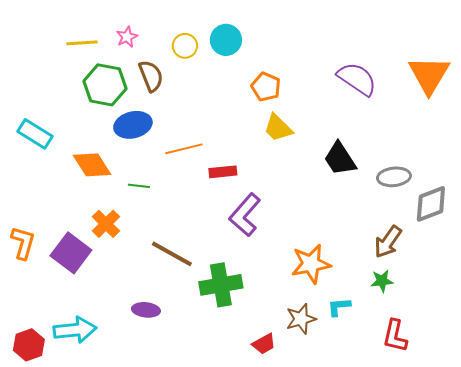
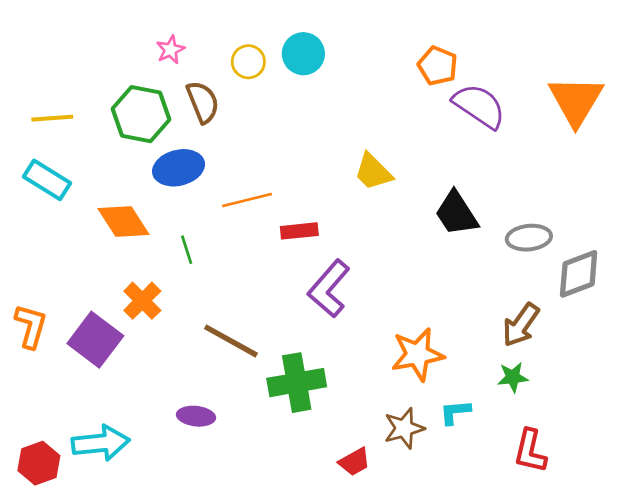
yellow line: (82, 43) -> (52, 118), moved
orange pentagon: (266, 87) -> (438, 66), moved
green line: (139, 186) -> (187, 250), turned 65

